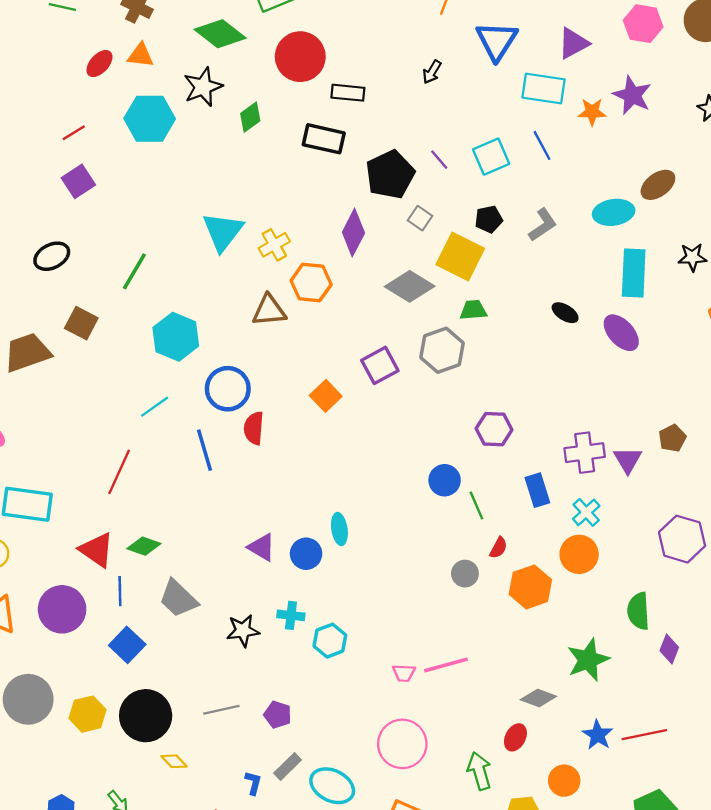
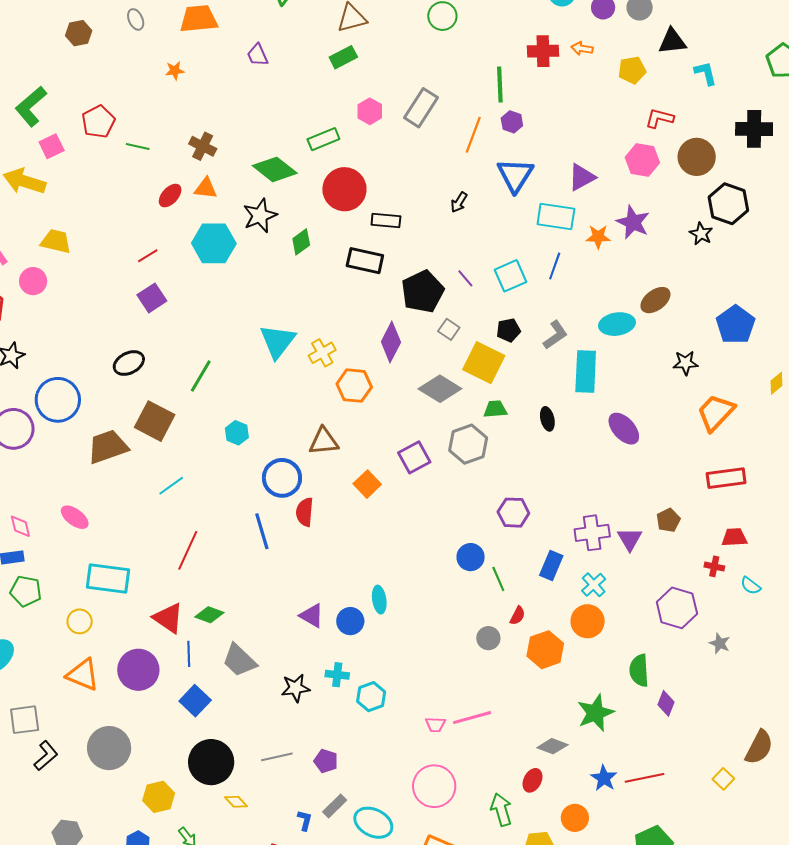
blue line: (542, 145) -> (555, 266), turned 48
cyan rectangle: (634, 273) -> (586, 372), moved
brown triangle: (269, 310) -> (324, 441), moved
black ellipse: (565, 313) -> (547, 419), moved, turned 45
brown square: (81, 323) -> (155, 421), size x1.4
cyan hexagon: (176, 337) -> (237, 433), size x0.6
cyan line: (155, 407) -> (171, 486), moved
blue rectangle: (537, 490) -> (551, 566), turned 40
yellow hexagon: (88, 714) -> (159, 797), moved

